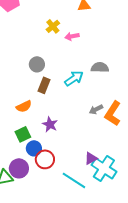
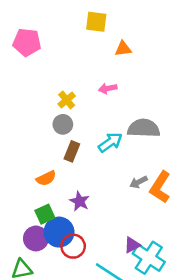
yellow cross: (53, 26) -> (67, 100), moved
gray semicircle: (100, 67) -> (144, 128), size x1.4
blue circle: (34, 148) -> (59, 232), size x1.5
purple circle: (19, 168) -> (36, 238), moved

